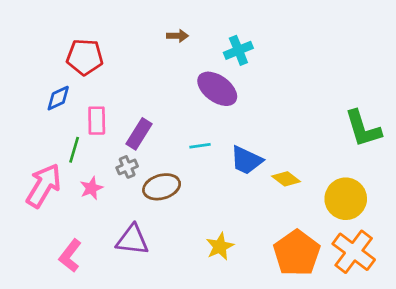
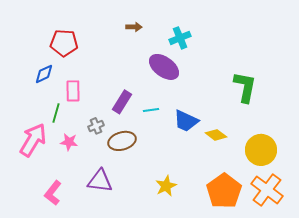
green L-shape: (363, 129) -> (245, 87), moved, turned -152
purple rectangle: (139, 134) -> (122, 102), moved
pink star: (91, 188) -> (69, 142), turned 30

